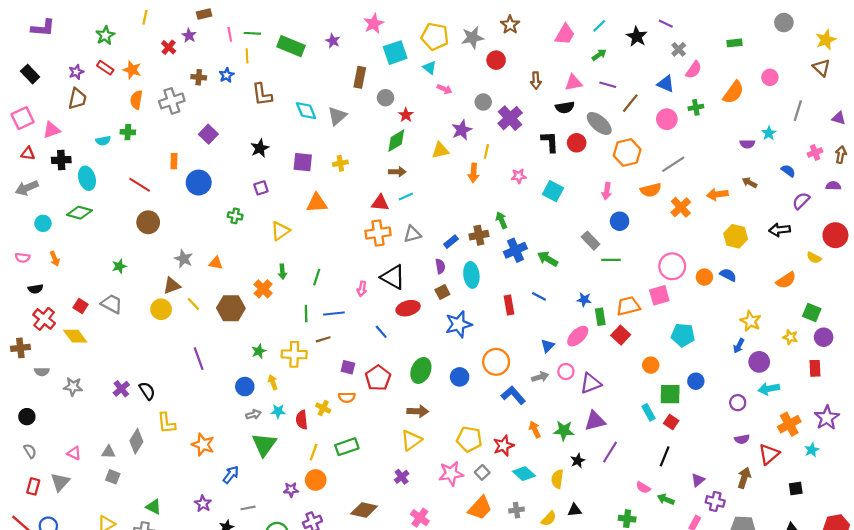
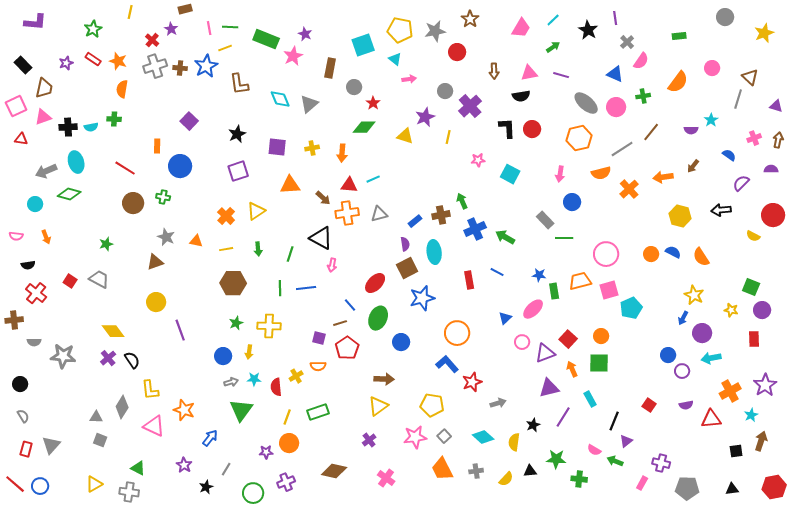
pink star: (374, 24) -> (293, 56), moved
purple line: (666, 24) -> (615, 18), turned 56
yellow line: (247, 56) -> (225, 48), turned 72
brown triangle: (821, 68) -> (750, 77), moved
blue star: (227, 75) -> (206, 66), size x1.6
pink arrow: (445, 89) -> (409, 79), turned -32
brown trapezoid: (77, 99) -> (44, 88), moved
gray cross: (172, 101) -> (155, 66), moved
brown line: (630, 103) -> (651, 132), moved
gray ellipse: (599, 123) -> (586, 103), moved
green diamond: (396, 141) -> (364, 127), turned 30
yellow triangle: (440, 150) -> (405, 136), turned 30
black cross: (61, 160) -> (68, 127), moved
brown arrow: (397, 172) -> (323, 198), moved, turned 42
orange arrow: (474, 173) -> (342, 153), moved
brown arrow: (750, 183) -> (693, 166), turned -80
gray arrow: (27, 188) -> (46, 171), moved
purple square: (261, 188) -> (238, 171), size x1.5
green cross: (235, 216) -> (163, 197), moved
pink circle: (672, 266) -> (606, 254), moved
black triangle: (393, 277) -> (321, 238), moved
orange semicircle: (786, 280) -> (701, 257), moved, turned 90
orange cross: (263, 289) -> (226, 216), moved
brown square: (442, 292) -> (407, 268), size x1.5
pink square: (659, 295) -> (609, 290), moved
yellow line: (193, 304) -> (226, 249), moved, turned -56
brown hexagon: (231, 308) -> (233, 283), moved
red ellipse: (408, 308) -> (375, 283), turned -30
yellow circle: (161, 309) -> (156, 302), moved
red square: (621, 335) -> (568, 339), moved
cyan pentagon: (683, 335) -> (631, 308), turned -30
yellow diamond: (75, 336) -> (113, 331), moved
brown line: (323, 339) -> (340, 323), moved
green ellipse: (421, 370) -> (378, 318), moved
blue circle: (460, 377) -> (401, 342), moved
gray arrow: (540, 377) -> (498, 403), moved
blue circle: (696, 381) -> (668, 355), moved
yellow arrow: (273, 382) -> (249, 352), turned -152
gray star: (73, 387) -> (63, 356), size x1.4
green square: (670, 394) -> (599, 363), moved
blue L-shape: (513, 395) -> (447, 364), moved
yellow cross: (323, 408) -> (296, 376), turned 32
cyan rectangle: (649, 412) -> (590, 399), moved
red square: (671, 422) -> (649, 405), moved
orange arrow: (535, 430) -> (572, 369), moved
green star: (564, 431) -> (556, 459), moved
red star: (504, 446) -> (472, 382), moved
pink triangle: (74, 453) -> (154, 426), moved, size x1.6
red triangle: (769, 454) -> (711, 419), turned 35
brown arrow: (744, 478) -> (761, 441), moved
purple triangle: (698, 480) -> (626, 441), moved
gray line: (248, 508) -> (226, 469), turned -48
orange trapezoid: (480, 508) -> (442, 469), turned 110

